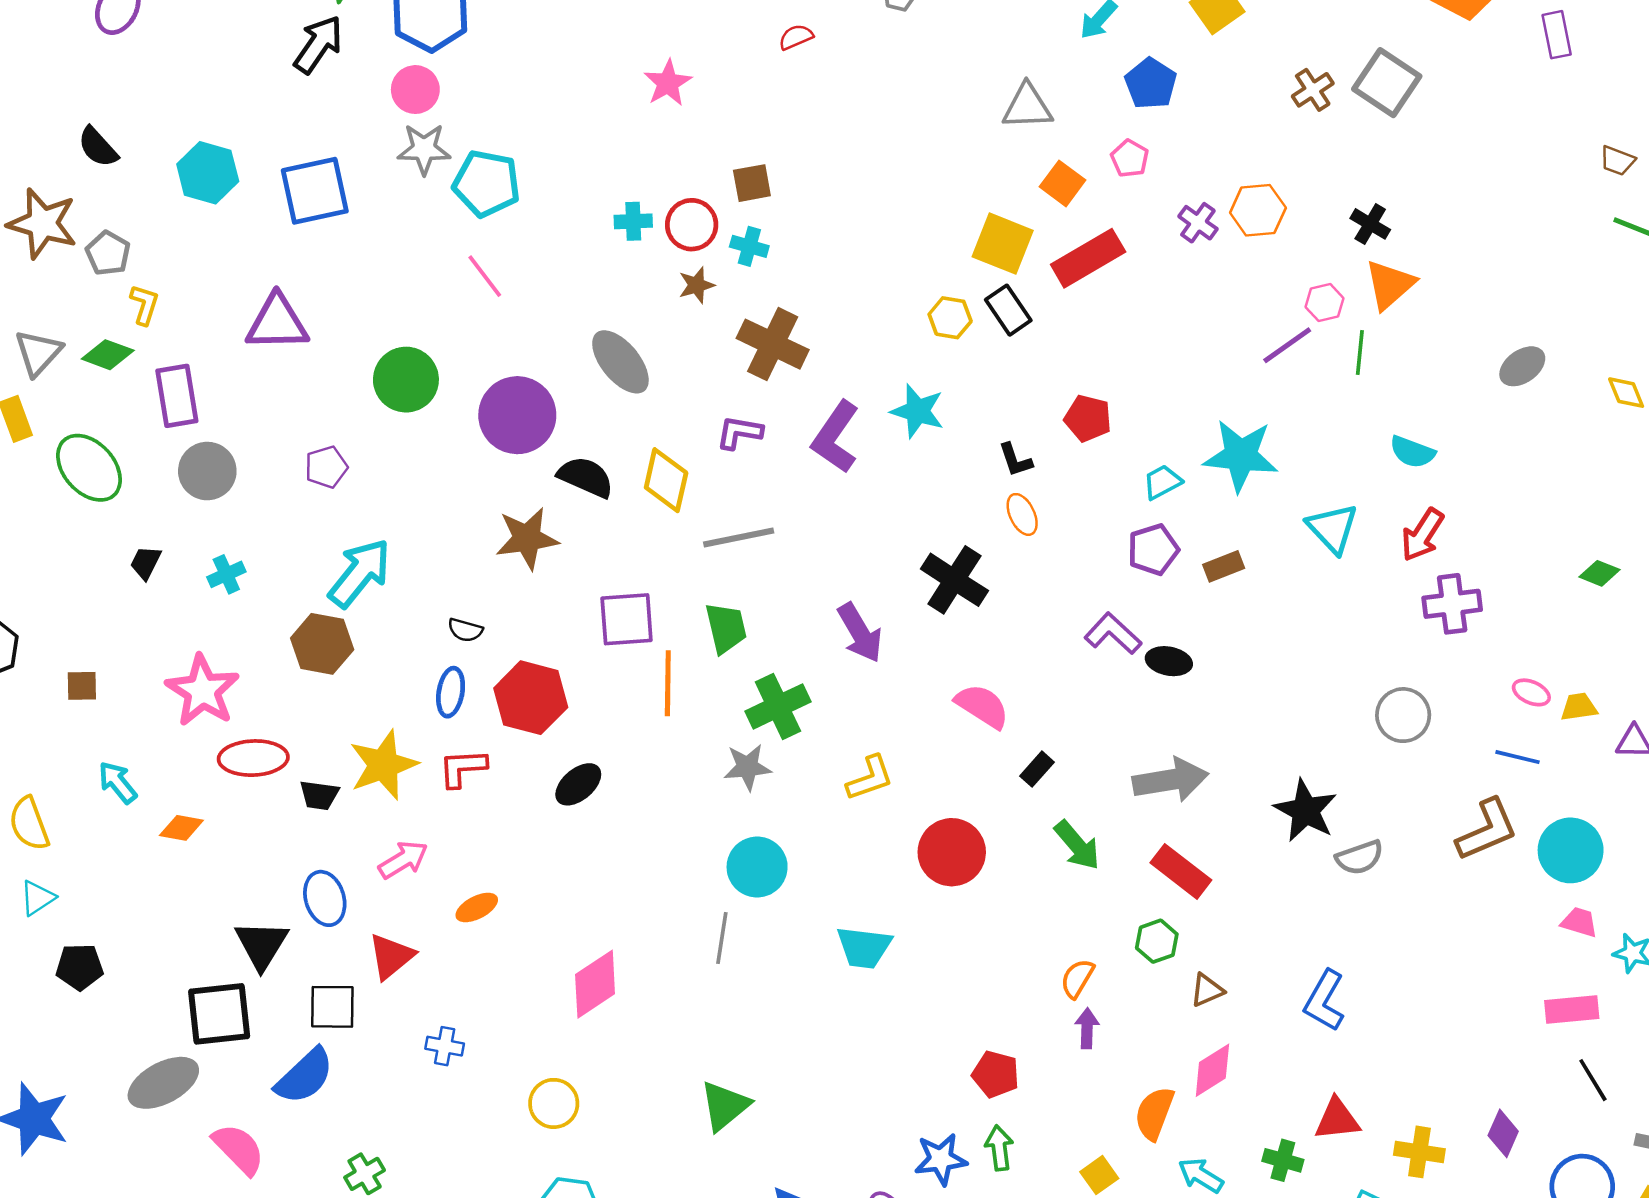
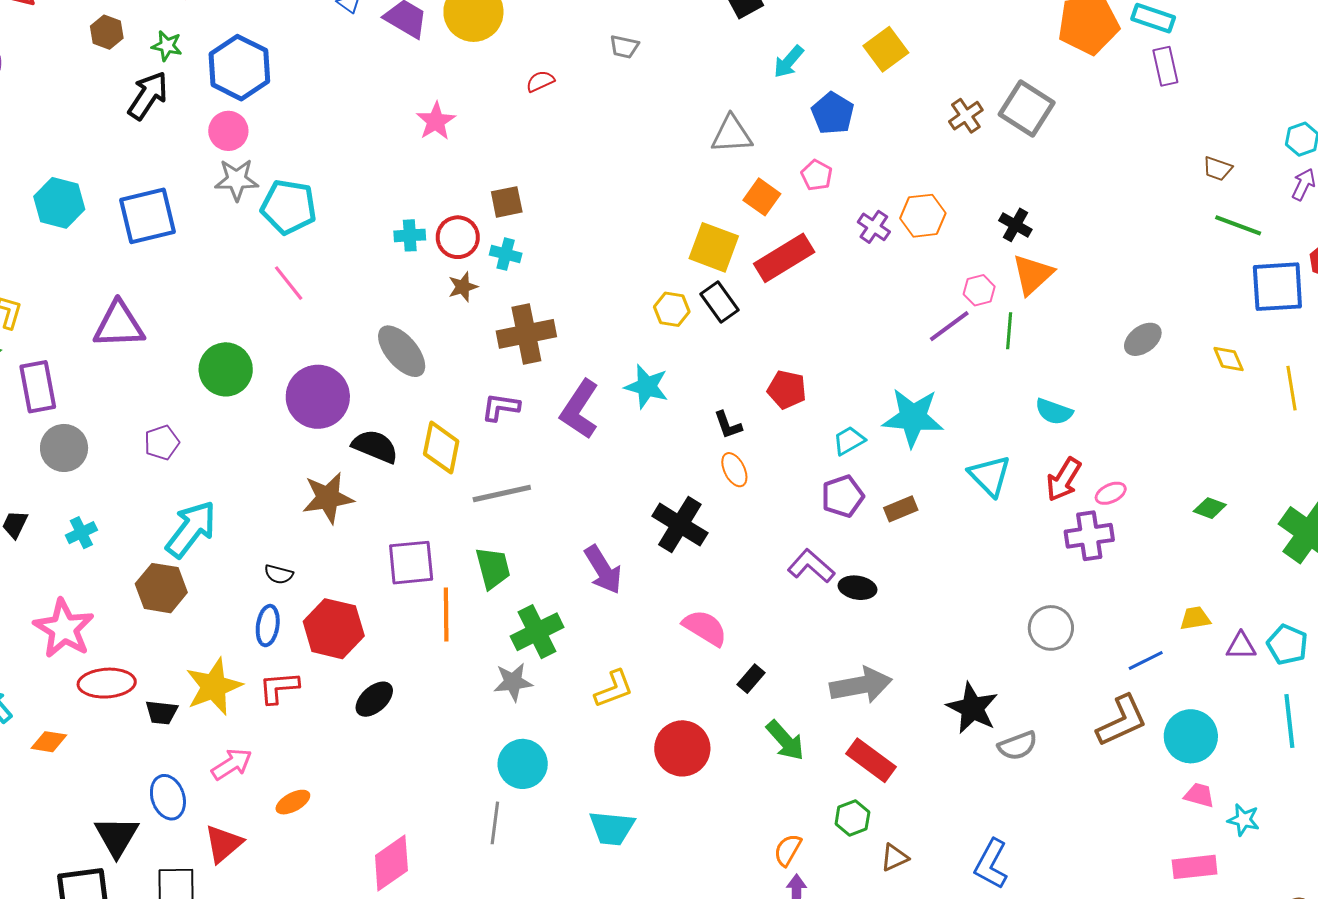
brown cross: (773, 344) -> (526, 334), turned -36
pink ellipse: (1531, 692) -> (1111, 493), moved, turned -48
blue line: (1518, 757) -> (1146, 661), turned -39

